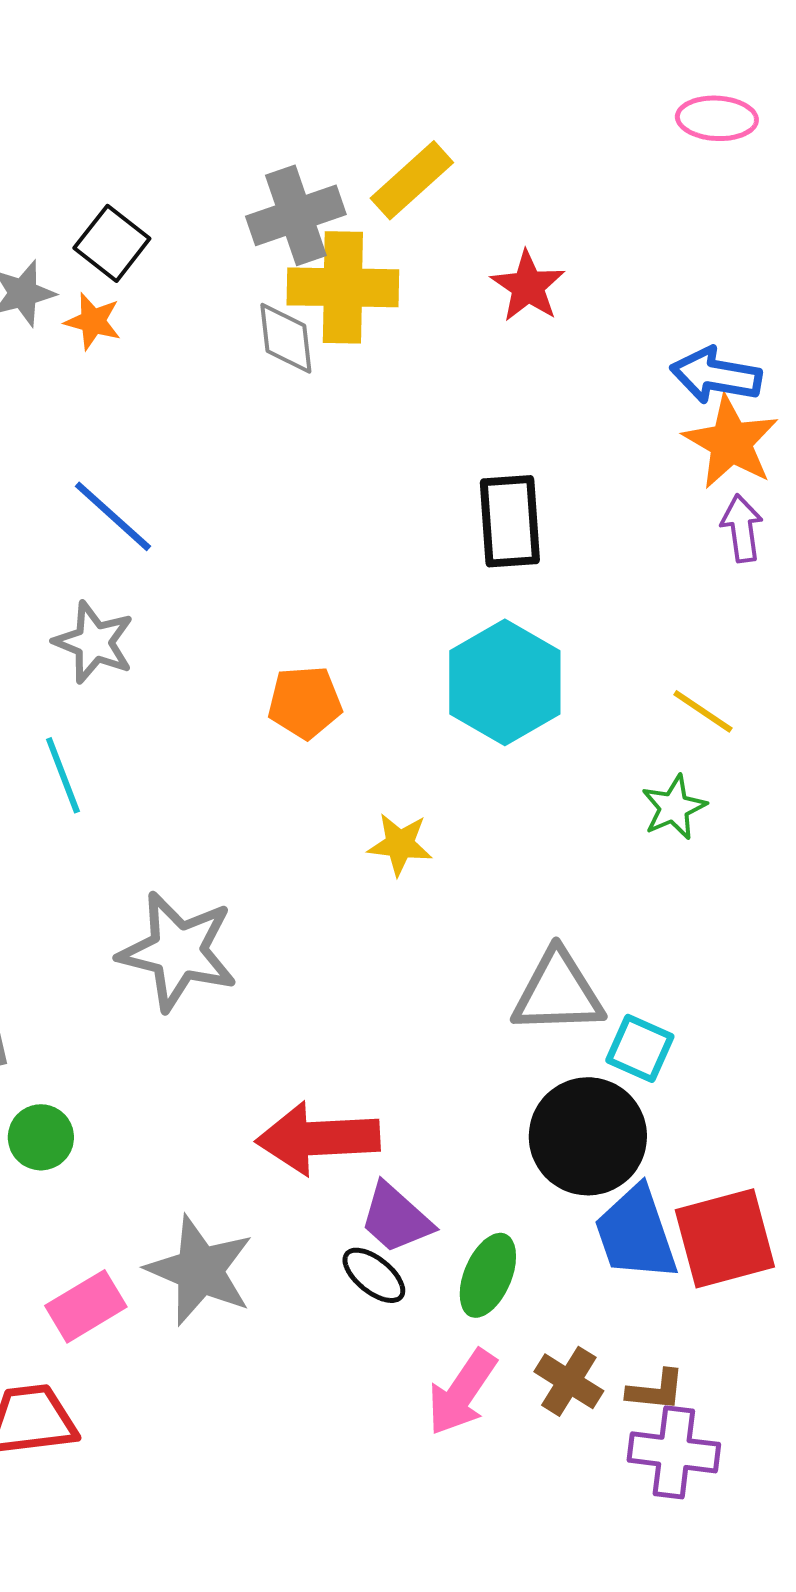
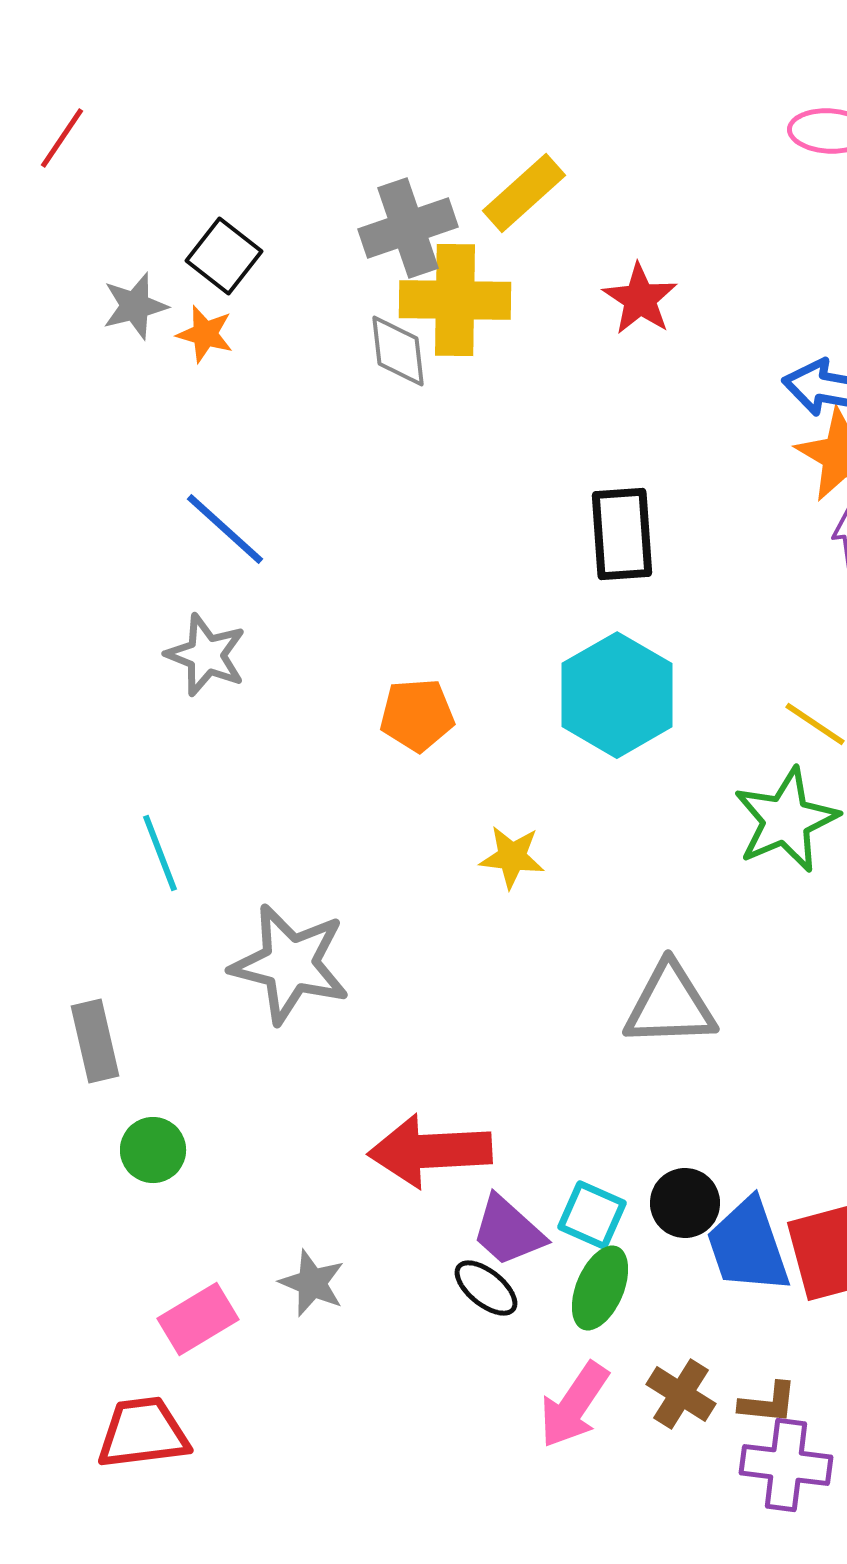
cyan line: (63, 775) -> (160, 853), moved
green star: (674, 807) -> (786, 820), size x1.6
cyan square: (640, 1048) -> (592, 1215), moved
black circle: (588, 1136) -> (685, 1203), moved, size x0.6
gray star: (200, 1270) -> (312, 1283), size x0.6

